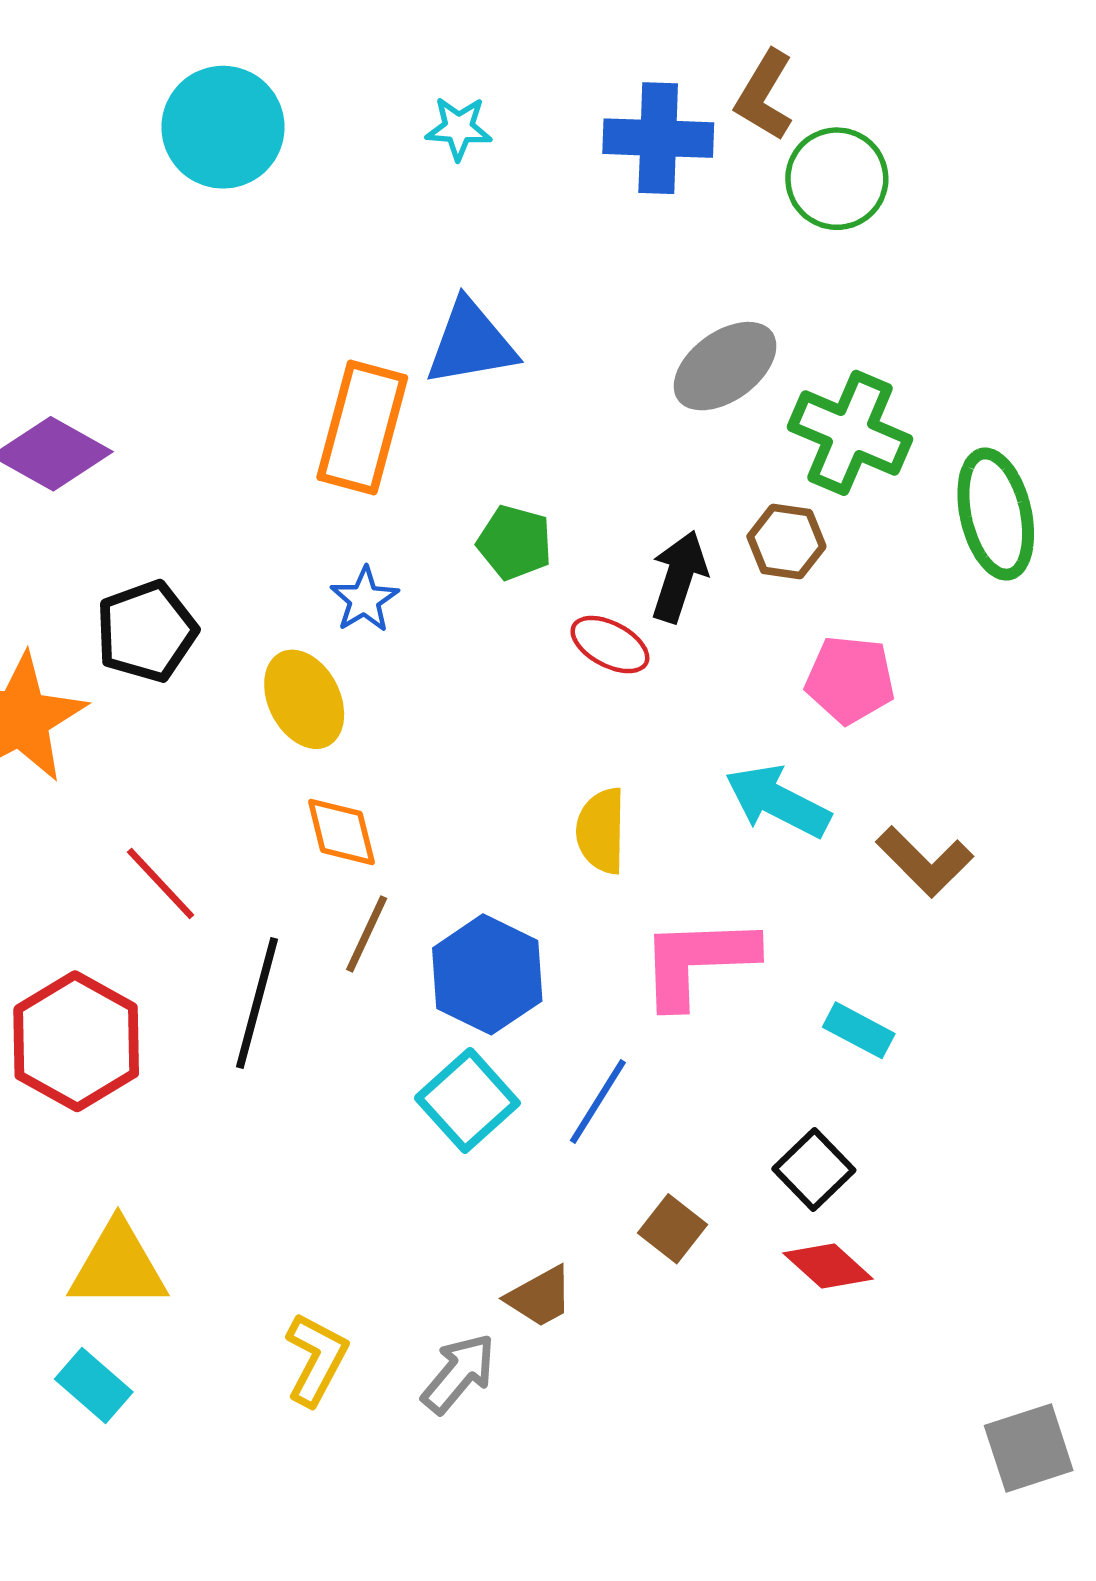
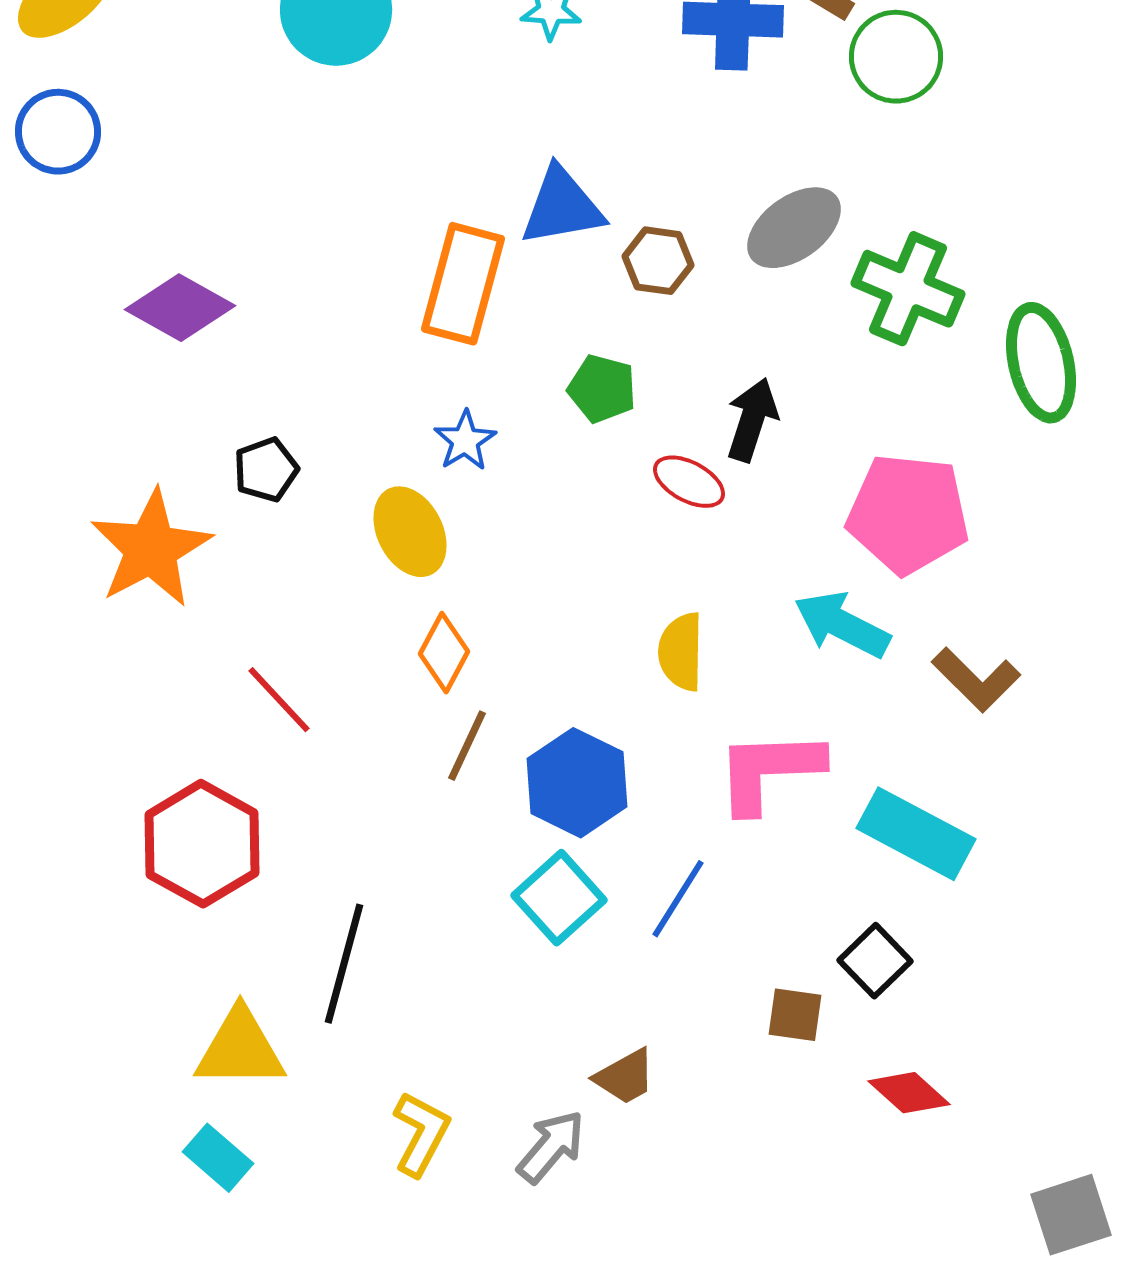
brown hexagon: (786, 541) -> (658, 261), moved
black pentagon: (146, 631) -> (266, 470), size x0.7
pink pentagon: (850, 680) -> (908, 514), size x1.5
orange diamond: (341, 832) -> (444, 653), turned 42
black line: (257, 1003) -> (344, 964), moved
cyan rectangle: (859, 1030) -> (916, 834), size x1.8
brown square: (672, 1229) -> (795, 1015), moved, turned -30
red diamond: (828, 1266) -> (909, 1093), moved

